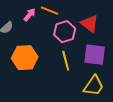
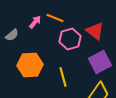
purple square: (95, 55) -> (100, 62), turned -35
yellow line: (66, 61) -> (63, 77), moved

